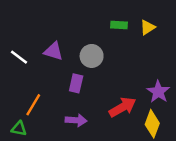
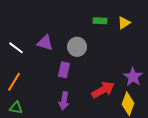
orange line: (33, 105) -> (14, 82), moved
purple arrow: (76, 120) -> (64, 101), turned 96

